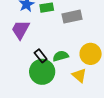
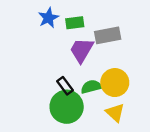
purple trapezoid: (21, 30) -> (82, 50), moved
yellow circle: (91, 54) -> (115, 83), moved

